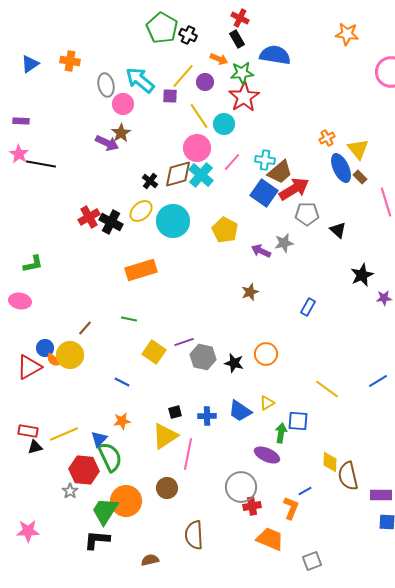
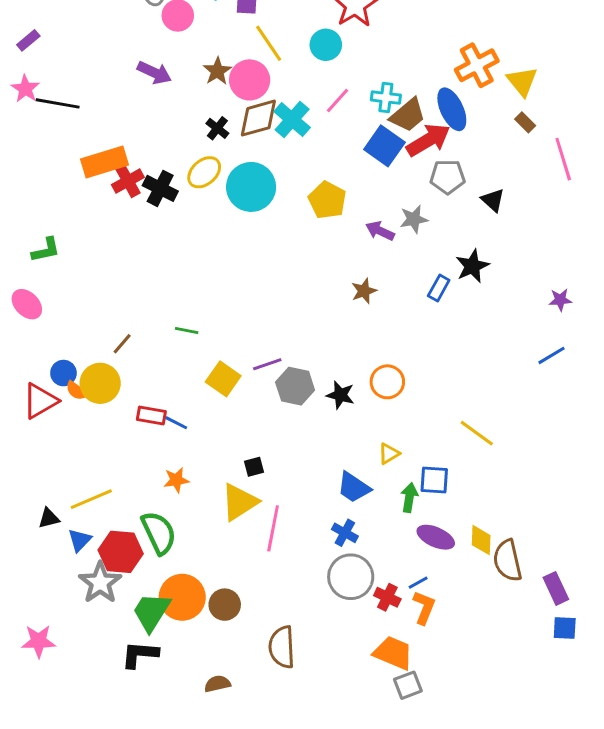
yellow line: (199, 116) -> (269, 43), moved
purple rectangle: (21, 121) -> (28, 40), turned -42
brown star: (121, 133) -> (217, 71), moved
orange cross: (327, 138) -> (477, 65), size x1.8
pink circle: (197, 148) -> (250, 80), moved
blue ellipse: (341, 168) -> (452, 109), moved
orange rectangle: (141, 270) -> (105, 162), moved
black star: (362, 275) -> (472, 266), moved
pink ellipse: (20, 301) -> (27, 304), turned 35
blue rectangle: (308, 307) -> (439, 288), moved
blue line: (378, 381) -> (551, 355), moved
blue trapezoid: (240, 411) -> (354, 487), moved
blue cross: (207, 416) -> (345, 533), moved, turned 30
red rectangle: (28, 431) -> (151, 416), moved
blue triangle: (99, 439) -> (80, 540), moved
purple ellipse: (267, 455) -> (436, 537), moved
brown circle: (167, 488) -> (225, 605), moved
gray star: (70, 491) -> (100, 583), size x1.8
blue line: (305, 491) -> (418, 583), moved
purple rectangle: (381, 495) -> (556, 588), turned 65
red cross: (252, 506) -> (387, 597), moved, turned 36
gray square: (312, 561) -> (408, 685), moved

